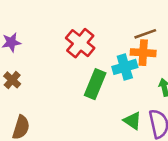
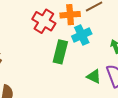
orange cross: (143, 53) -> (70, 15), moved

